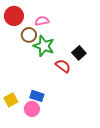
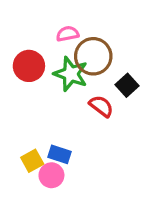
red circle: (14, 16) -> (29, 66), moved
brown circle: (29, 35) -> (93, 56), moved, size x1.5
yellow square: (11, 100) -> (32, 161), moved

